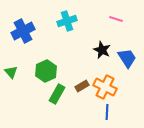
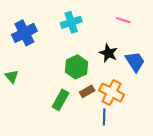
green hexagon: (46, 71) -> (76, 67), moved
blue line: (107, 112) -> (104, 117), moved

